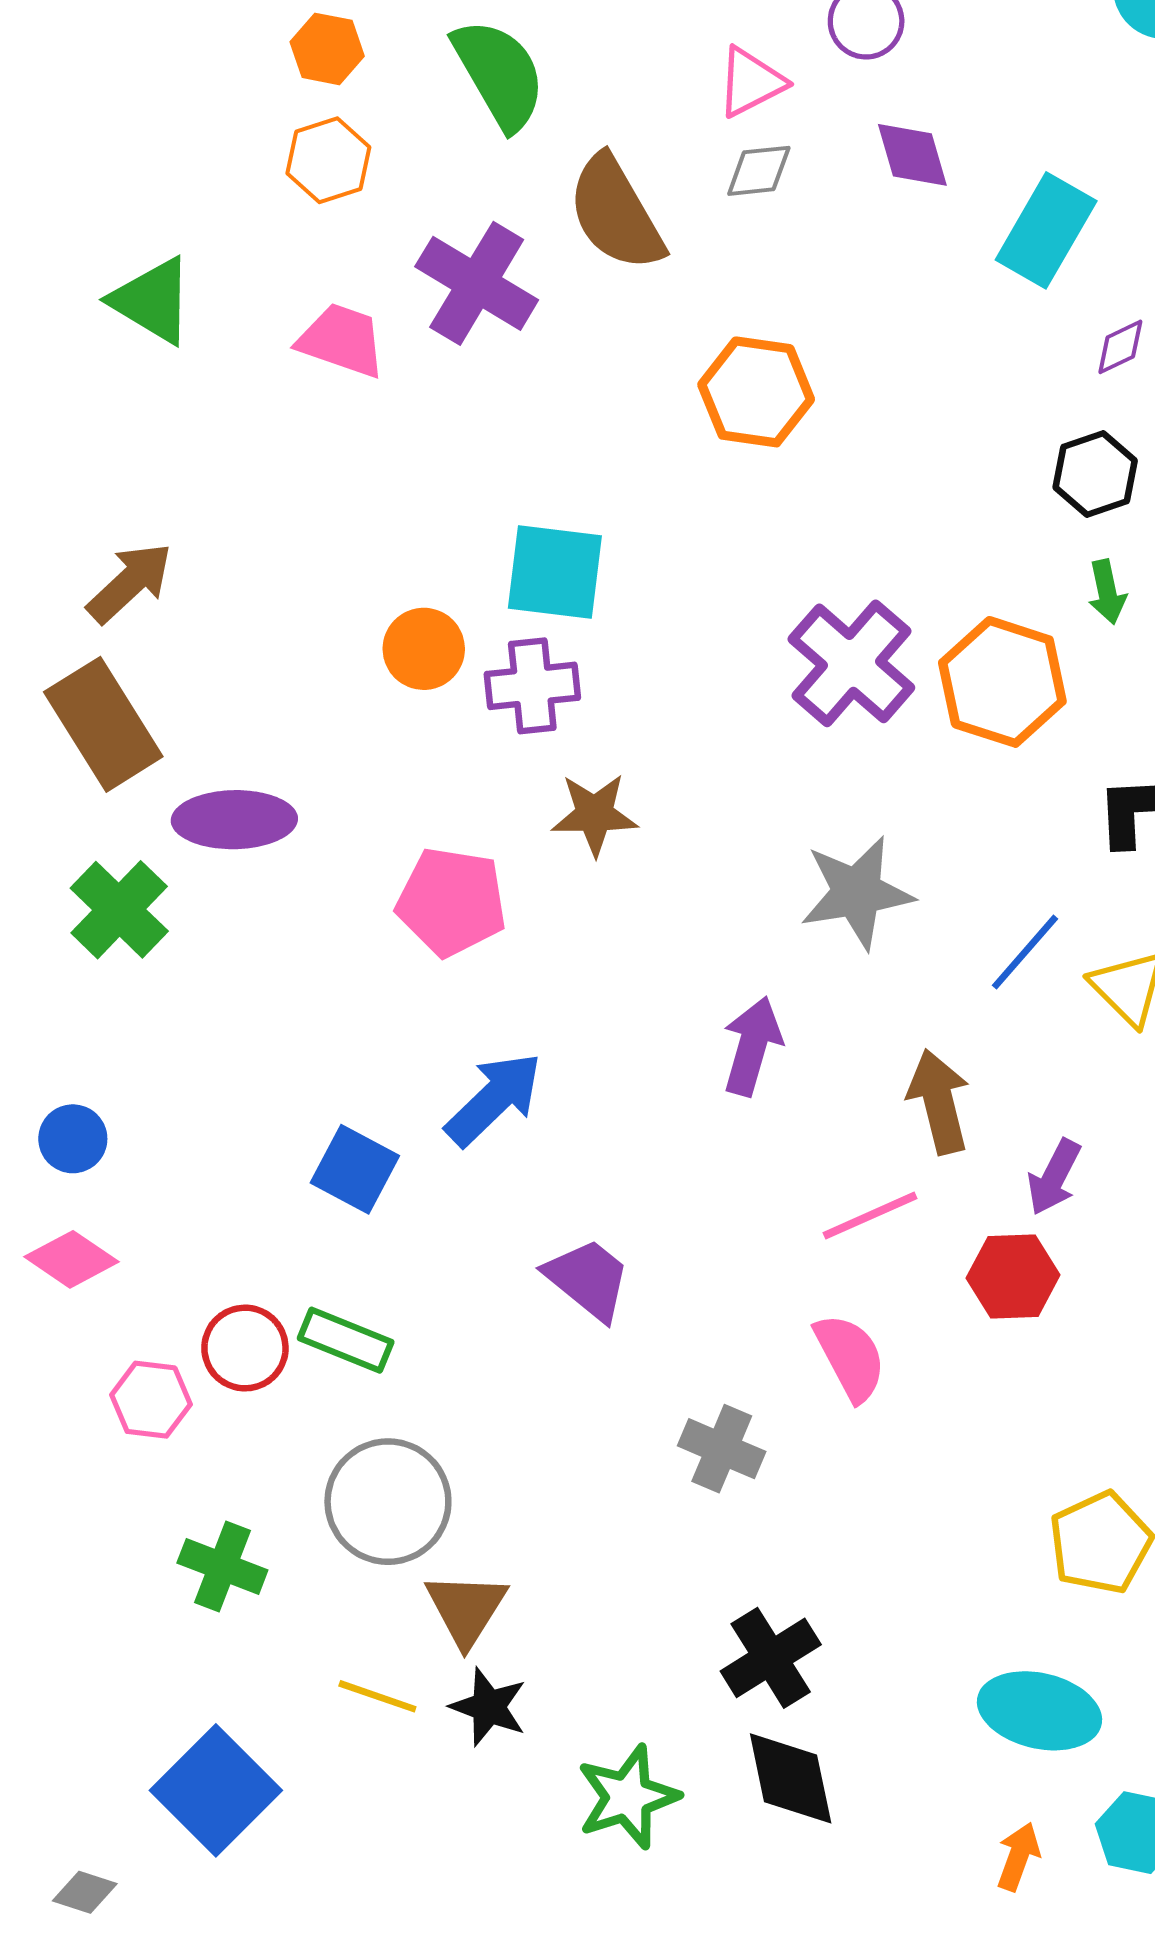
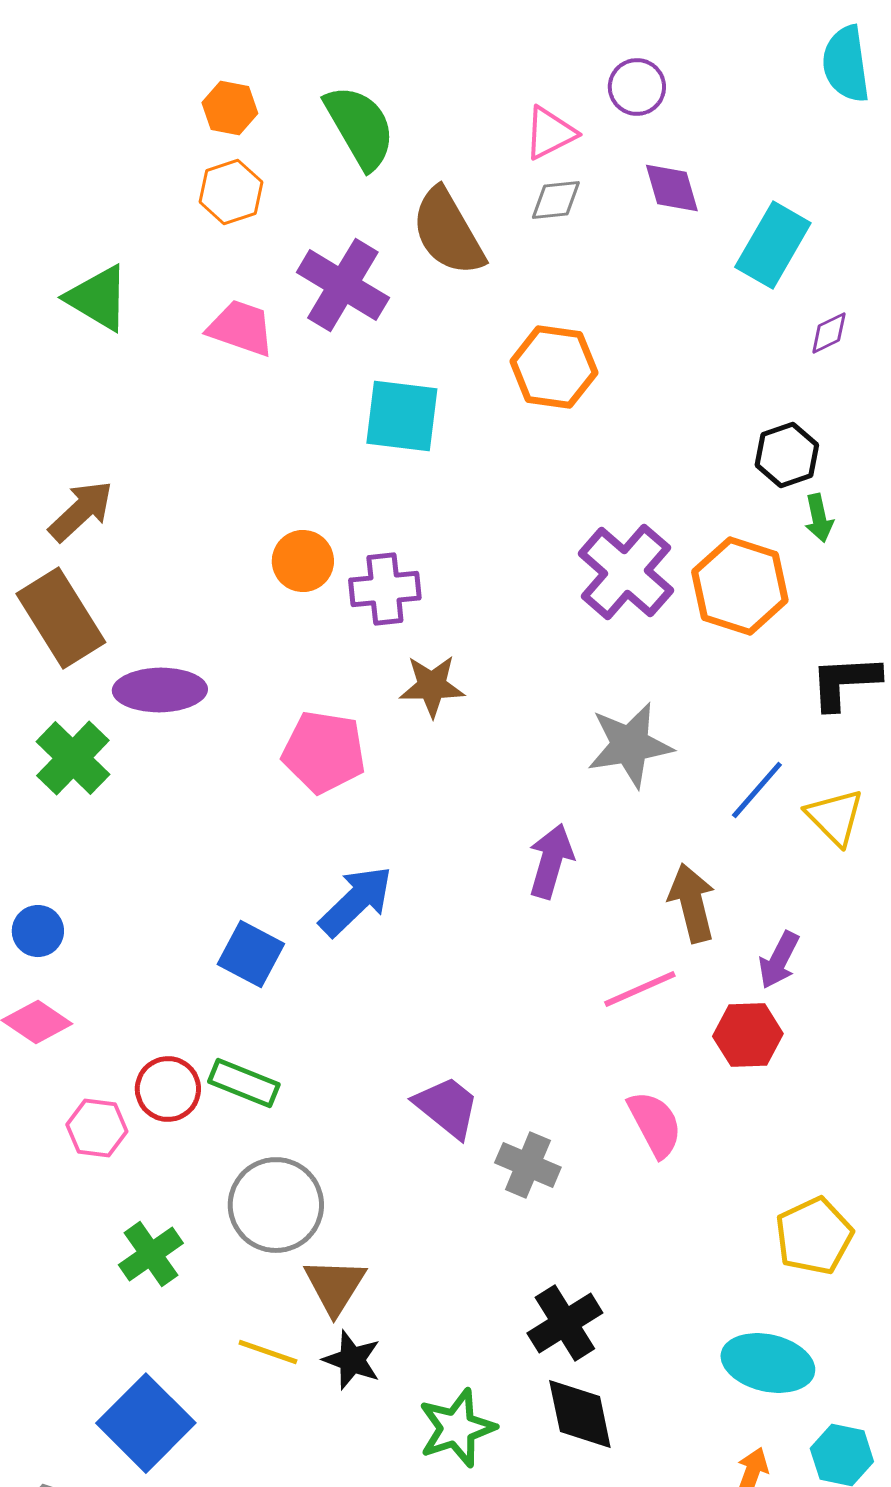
black hexagon: (1095, 474) -> (787, 455), moved
cyan square: (555, 572) -> (402, 416), moved
purple trapezoid: (588, 1279) -> (447, 1107), moved
pink semicircle: (850, 1357) -> (655, 1124), moved
green cross: (222, 1567) -> (151, 1254), turned 34

